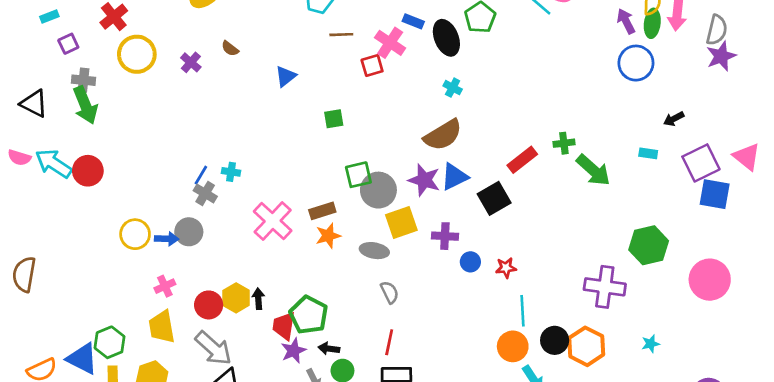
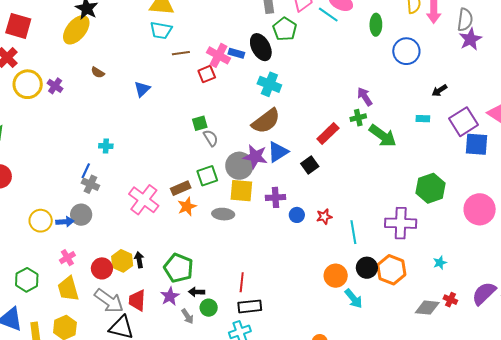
blue rectangle: (413, 21) -> (236, 53), moved
purple arrow: (626, 21) -> (365, 97), moved
green ellipse: (652, 23) -> (376, 25), moved
purple cross: (191, 62) -> (55, 86), moved
cyan cross: (453, 88) -> (269, 84), size x1.6
green square: (334, 119) -> (200, 123), moved
cyan cross: (231, 172) -> (106, 146), moved
green square: (358, 175) -> (207, 176), moved
gray circle: (378, 190) -> (239, 166), moved
black square: (494, 198) -> (310, 165), size x0.7
yellow square: (401, 222) -> (241, 191), turned 30
gray semicircle: (390, 292) -> (211, 138), moved
cyan line: (523, 311) -> (353, 232), moved
red trapezoid: (284, 326) -> (137, 300), moved
green hexagon: (110, 342) -> (27, 280), moved

